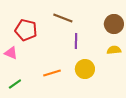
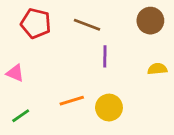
brown circle: (114, 24) -> (150, 21), moved
red pentagon: (26, 30) -> (36, 23), moved
yellow circle: (85, 69) -> (109, 108), moved

